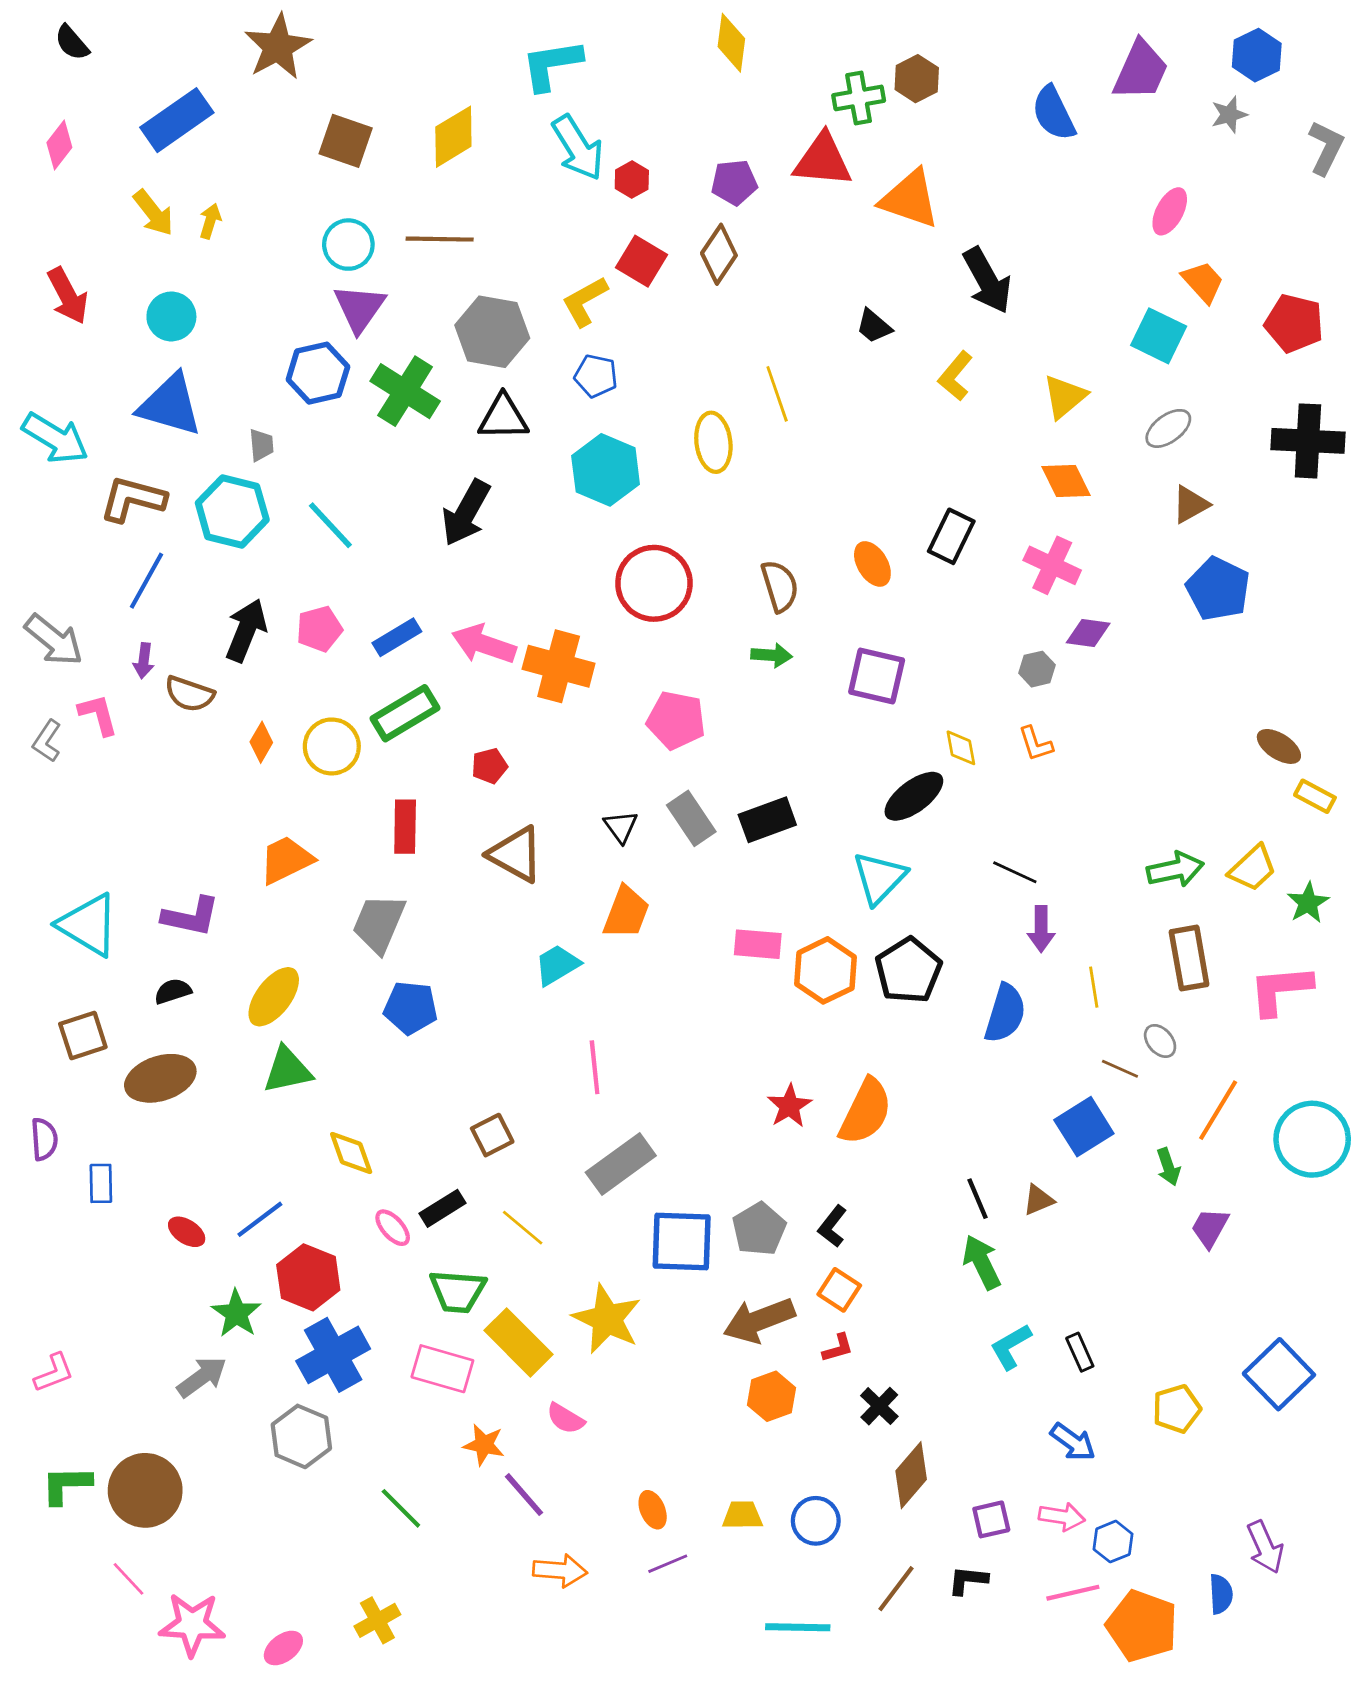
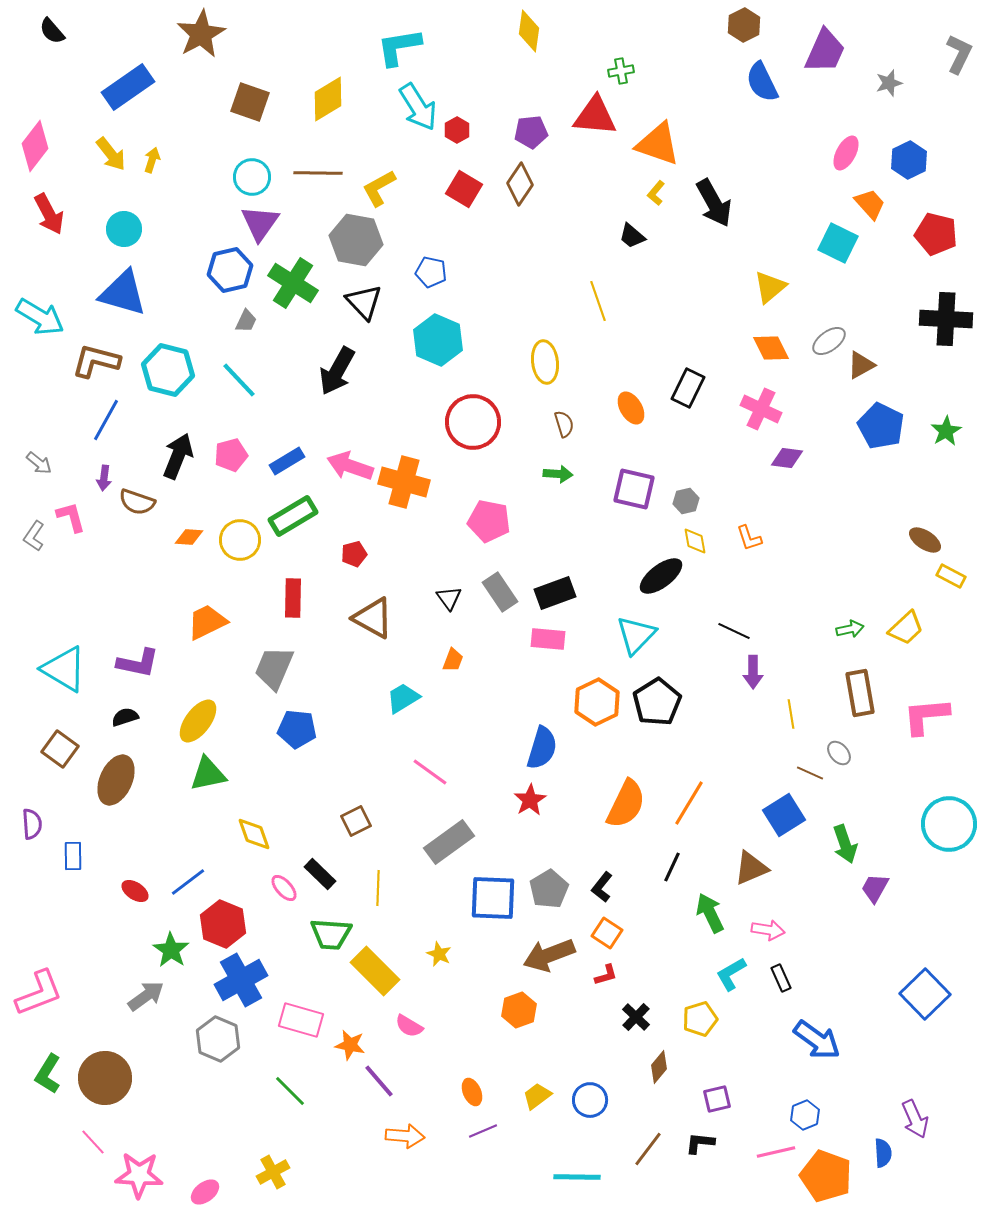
blue hexagon: (1257, 55) -> (909, 160), moved
brown hexagon: (917, 79) -> (744, 25), moved
green cross: (859, 98) -> (621, 71), size x0.7
pink diamond: (59, 145) -> (35, 146), moved, size x1.4
gray L-shape: (1326, 148) -> (959, 54), moved
yellow L-shape: (585, 301) -> (379, 188), moved
yellow L-shape: (955, 376) -> (656, 193), moved, size x0.7
yellow line: (777, 394) -> (598, 301), moved
black triangle: (503, 417) -> (364, 302), turned 48
gray ellipse: (1168, 428) -> (829, 341), moved
yellow ellipse: (713, 442) -> (545, 362), moved
gray trapezoid: (261, 445) -> (246, 321), moved, turned 30
brown semicircle: (780, 586) -> (564, 424), size x0.7
gray arrow: (54, 640) -> (39, 463), size x0.6
gray hexagon: (1037, 669) -> (686, 501), moved
orange diamond: (261, 742) -> (189, 537), turned 64
green arrow: (1175, 870) -> (850, 629), size x0.7
green star: (1308, 903) -> (946, 431), moved
orange trapezoid: (626, 912) -> (453, 660), size x0.6
pink rectangle: (758, 944) -> (548, 639), moved
blue semicircle: (1005, 1013) -> (542, 748), moved
brown square: (83, 1035) -> (60, 749), turned -36
pink line: (595, 1067) -> (430, 772), turned -48
brown ellipse: (160, 1078) -> (116, 780), turned -48
red star: (789, 1106) -> (530, 800), moved
orange line: (1218, 1110) -> (689, 803), moved
green arrow: (1168, 1167) -> (845, 844), size x1.4
black line: (978, 1199) -> (672, 867), moved, turned 48
brown triangle: (1038, 1200) -> (751, 868), size x1.5
black rectangle: (442, 1208) -> (320, 874), turned 76
yellow line: (523, 1228) -> (378, 888), turned 52
yellow star: (607, 1319) -> (439, 954), size x0.5
pink rectangle: (442, 1369) -> (301, 1020), moved
pink L-shape: (54, 1373) -> (39, 993), size x1.6
orange hexagon: (771, 1396) -> (519, 1010), moved
yellow pentagon: (1177, 1409) -> (700, 1019), moved
blue arrow: (1073, 1442) -> (817, 1040), moved, size x1.4
brown diamond: (911, 1475) -> (659, 1067), size x0.7
green L-shape: (66, 1485) -> (48, 1074), turned -57
yellow trapezoid: (742, 1515) -> (537, 1096), turned -36
pink arrow: (1062, 1517) -> (768, 930), moved

